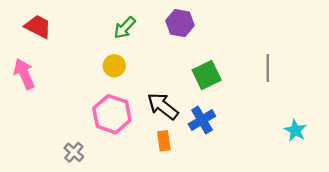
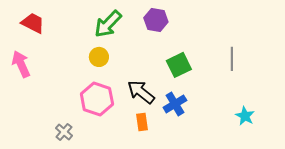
green arrow: (125, 28) -> (108, 24), size x1.4
cyan star: (295, 130) -> (245, 116), moved

